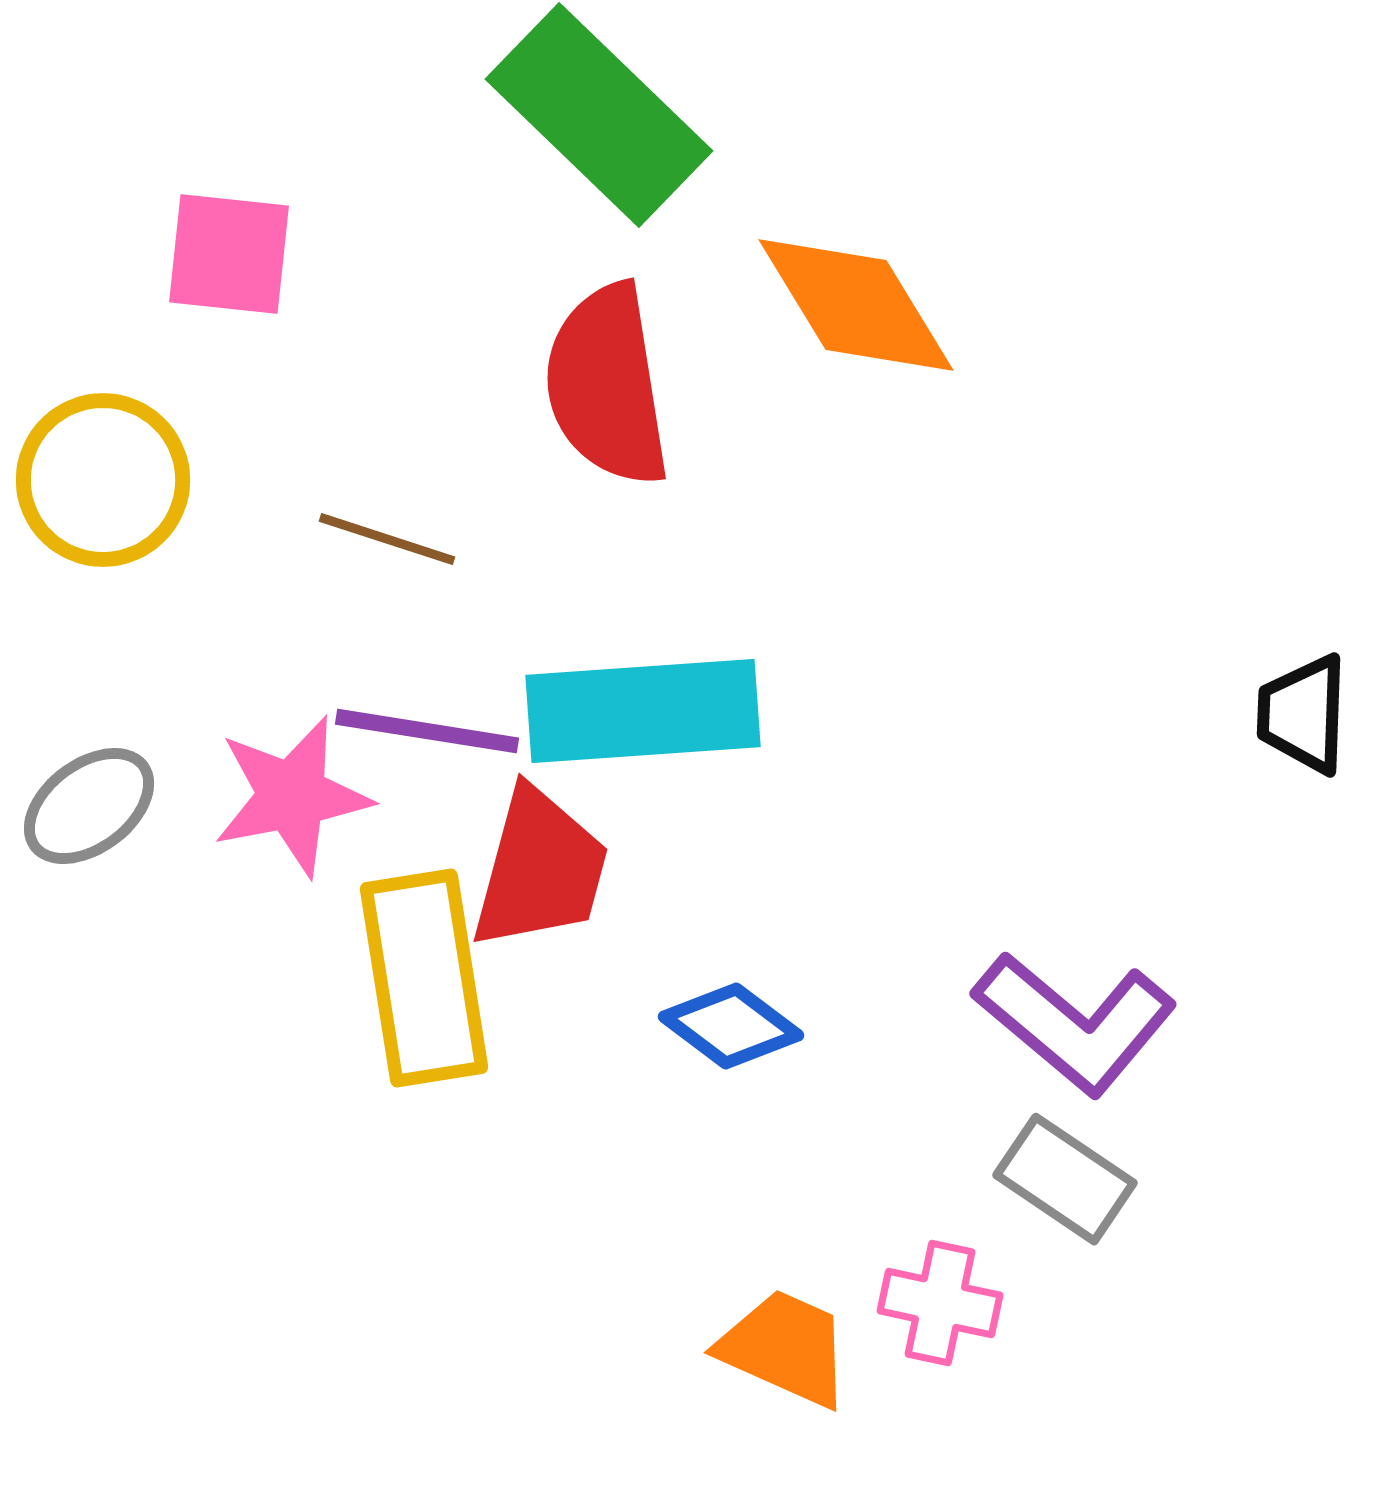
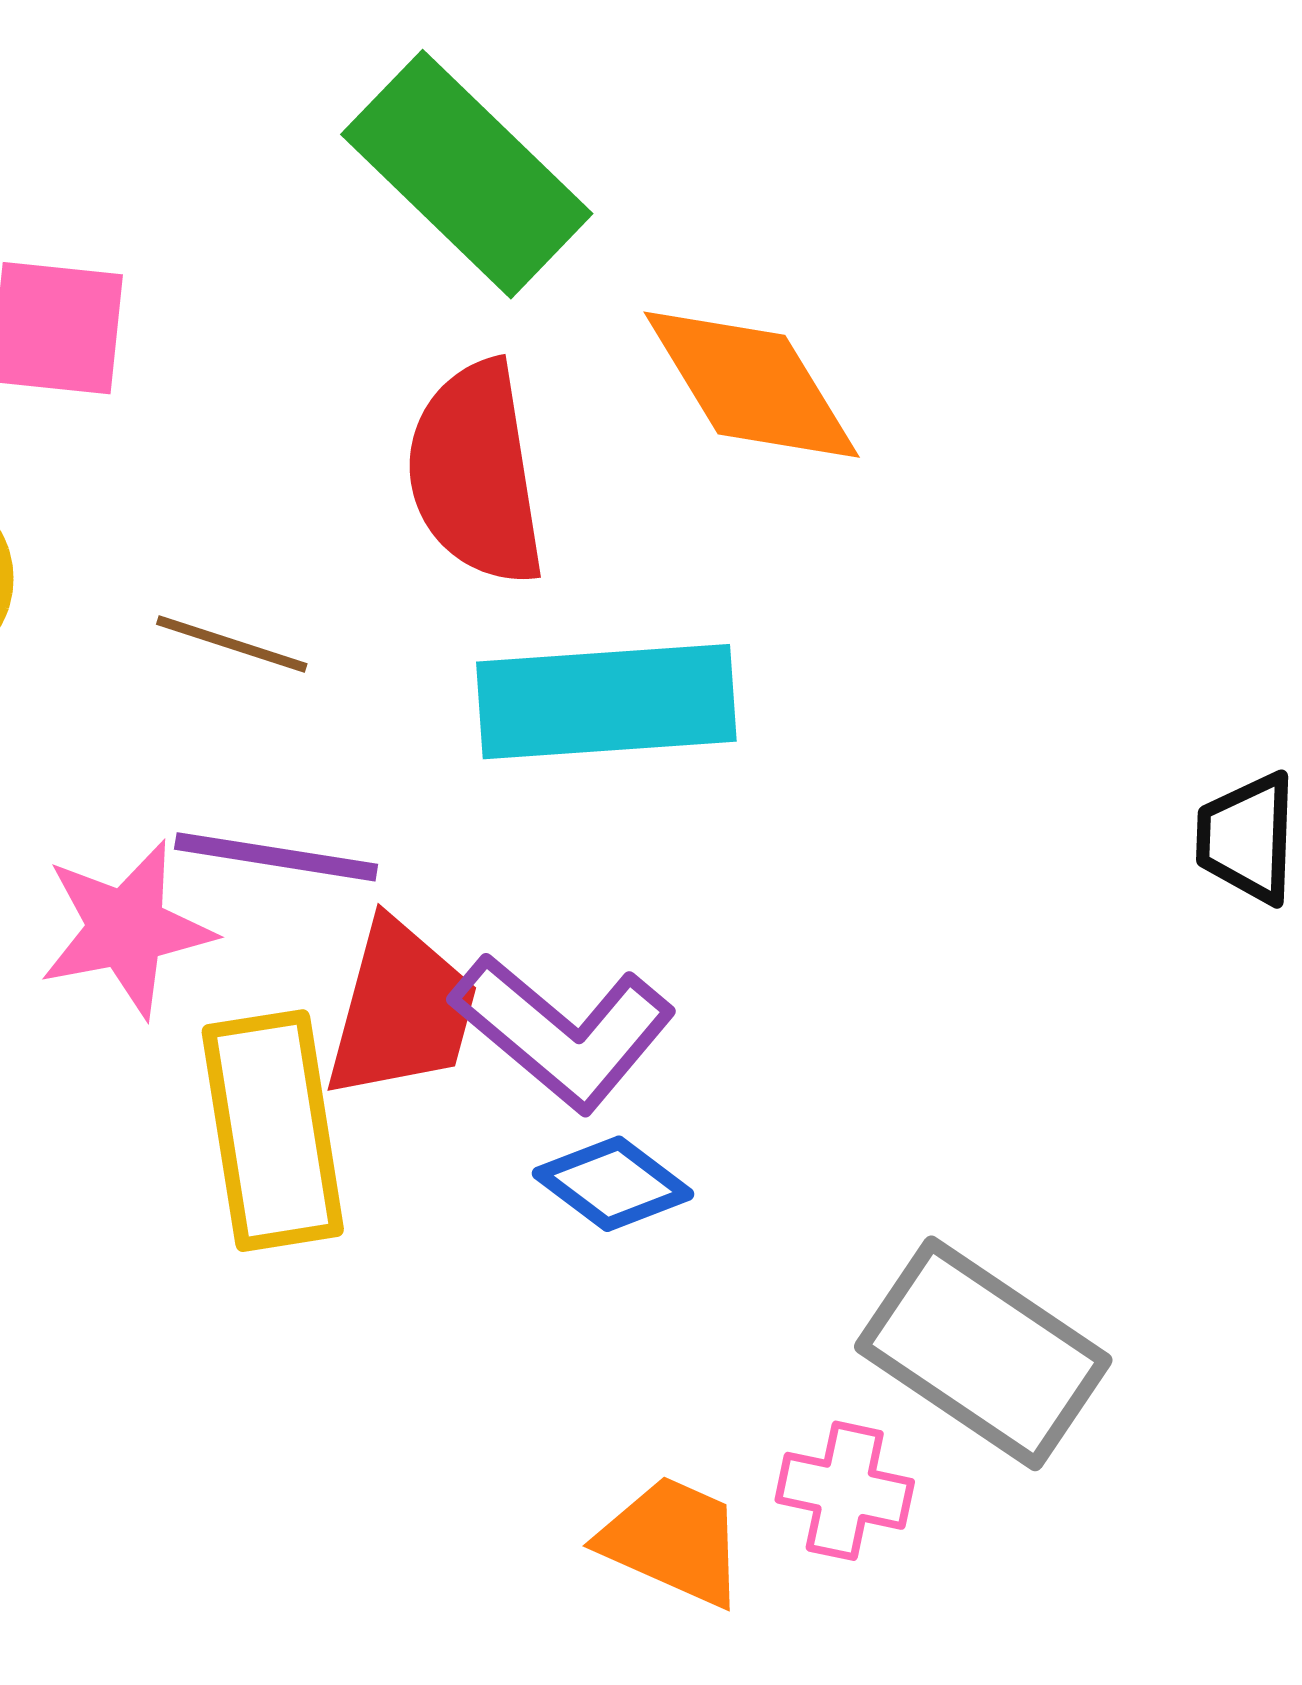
cyan rectangle: (643, 711) -> (606, 702), moved
purple L-shape: (1075, 1023) -> (563, 1032), moved
gray rectangle: (1065, 1179) -> (983, 1353), size x1.6

